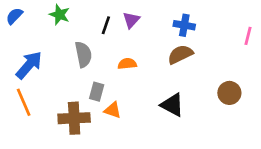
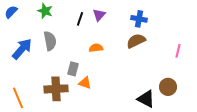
pink line: (248, 36) -> (178, 51), moved
gray semicircle: (83, 54) -> (50, 41), moved
brown circle: (229, 93) -> (168, 87), moved
orange line: (24, 102) -> (18, 98), moved
black triangle: (172, 105) -> (146, 99), moved

